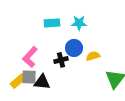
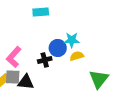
cyan rectangle: (52, 23) -> (41, 12), moved
cyan star: (79, 23) -> (72, 40), moved

